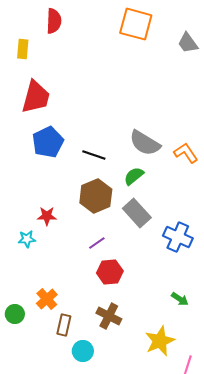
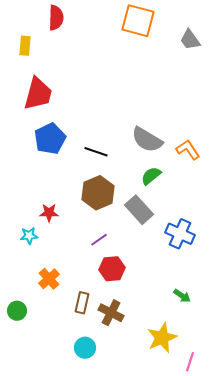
green semicircle: (134, 176) -> (151, 176), moved
orange cross: (47, 299) -> (49, 279), moved
brown rectangle: (64, 325) -> (82, 303), moved

